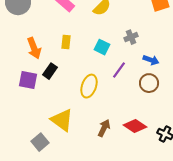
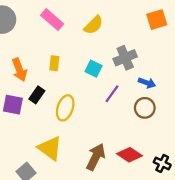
gray cross: (131, 37) -> (125, 58), size x1.5
yellow ellipse: (89, 86) -> (65, 108), moved
brown arrow: (104, 128) -> (96, 157), size x1.4

